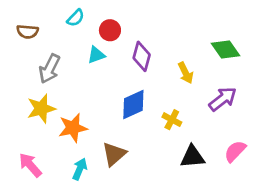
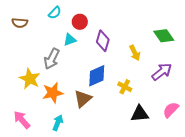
gray arrow: (49, 69) -> (52, 59), moved
yellow star: (41, 109) -> (30, 79), turned -30
brown triangle: (114, 154) -> (83, 99), moved

